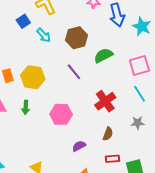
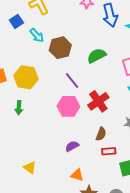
brown hexagon: (77, 38) -> (60, 48), moved
purple line: (74, 72) -> (72, 81), moved
pink hexagon: (61, 114) -> (68, 106), moved
red rectangle: (113, 159) -> (109, 151), moved

